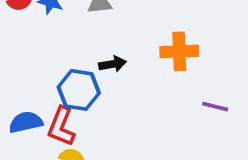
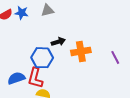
orange cross: (179, 51) -> (81, 51), moved
purple line: (215, 107) -> (115, 57), turned 56

